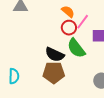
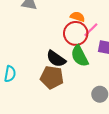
orange semicircle: (68, 12) -> (78, 17), turned -32
red circle: (69, 28) -> (76, 33), size x1.5

